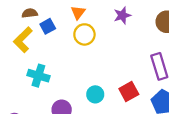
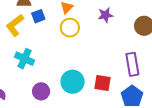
red square: (129, 92) -> (102, 83), turned 30
cyan circle: (95, 94) -> (73, 82), size x1.5

